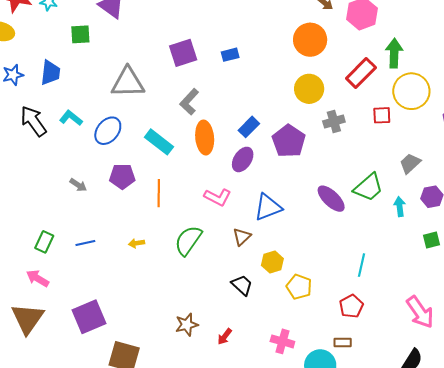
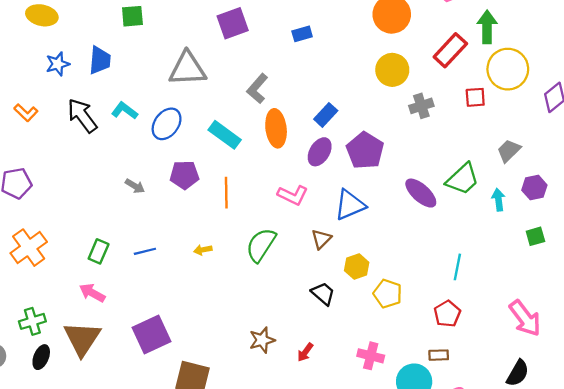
purple square: (183, 53) -> (233, 23), moved
purple pentagon: (289, 141) -> (365, 151), moved

